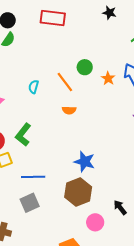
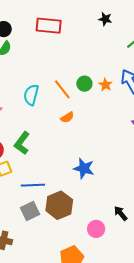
green circle: (85, 67) -> (84, 84), moved
cyan semicircle: (34, 87) -> (31, 95), size x1.5
orange semicircle: (69, 110) -> (67, 117), turned -32
brown hexagon: (78, 192) -> (59, 205), moved

